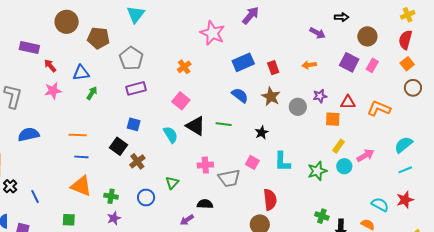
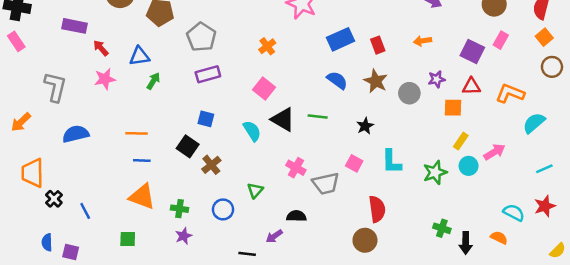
purple square: (349, 62) -> (472, 52), moved
cyan semicircle: (403, 145) -> (534, 123), moved
pink cross: (205, 165) -> (296, 168), turned 35

